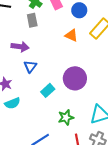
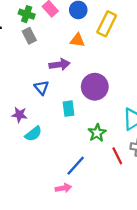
purple arrow: (20, 47) -> (60, 64), moved
cyan rectangle: (48, 90) -> (69, 109), turned -40

